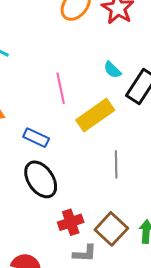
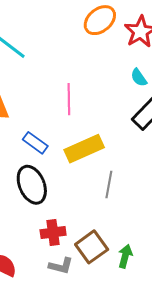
cyan semicircle: (112, 70) -> (139, 78), moved
yellow rectangle: (95, 115) -> (84, 149), moved

